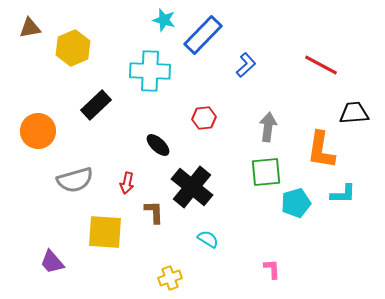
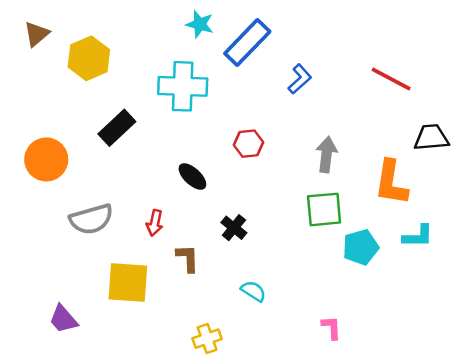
brown triangle: (30, 28) -> (36, 34), turned -30
black cross: (192, 187) -> (234, 228), size x0.5

